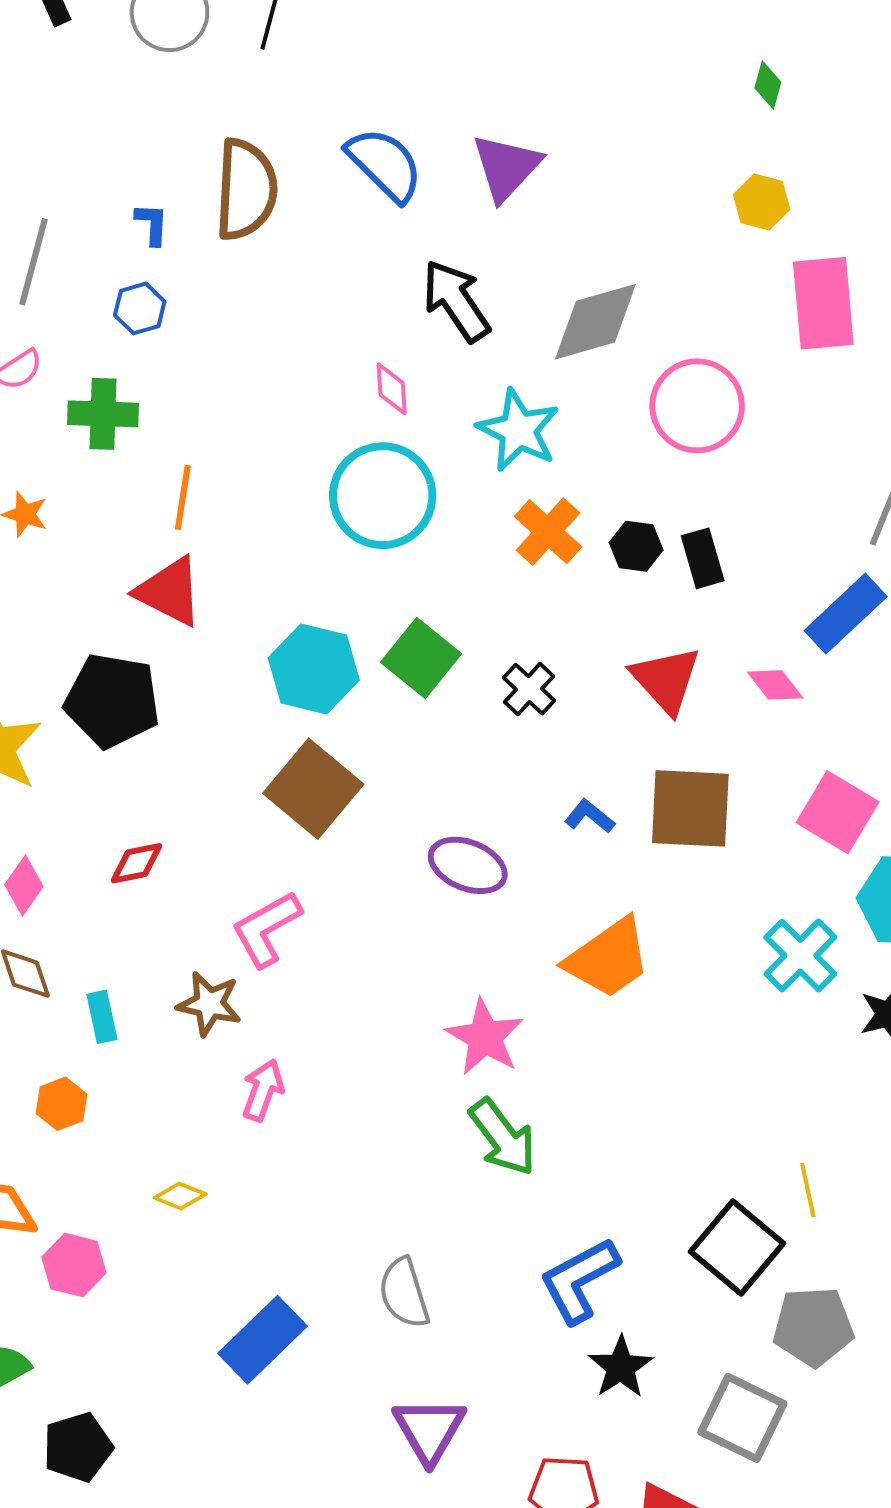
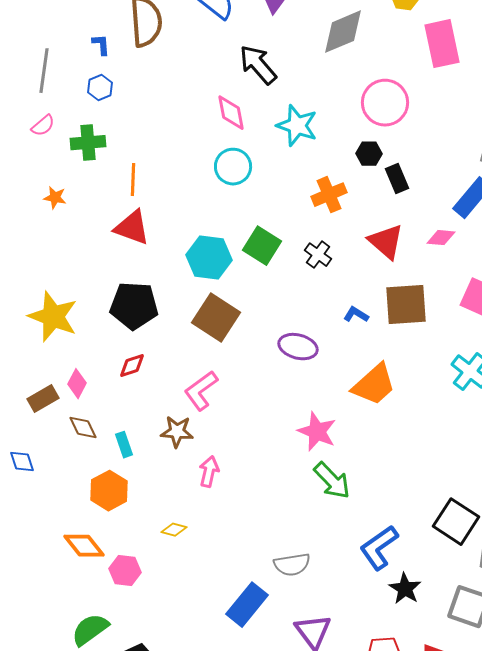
gray diamond: (595, 322) -> (343, 32), moved
pink diamond: (392, 389) -> (231, 113), size x1.4
cyan circle: (383, 496) -> (233, 167), size x0.7
orange cross: (548, 532) -> (329, 195), moved, turned 32
black hexagon: (636, 546) -> (369, 154), moved
pink diamond: (775, 685) -> (441, 238), turned -40
black pentagon: (112, 701) -> (134, 306), moved
orange hexagon: (61, 1104) -> (109, 491), size x1.5
gray semicircle: (404, 1293) -> (292, 565), turned -75
blue rectangle: (263, 1340) -> (247, 605), moved

